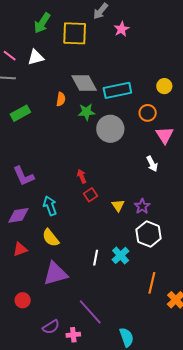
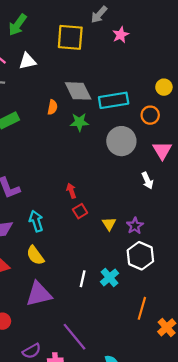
green arrow: (42, 23) -> (18, 25), moved
yellow circle: (164, 86) -> (164, 87), moved
orange circle: (148, 113) -> (150, 115), moved
gray circle: (110, 129) -> (121, 141), moved

